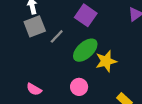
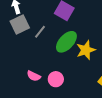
pink circle: (79, 87) -> (56, 79), moved
pink semicircle: (34, 89) -> (34, 76), moved

